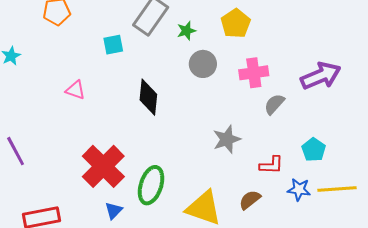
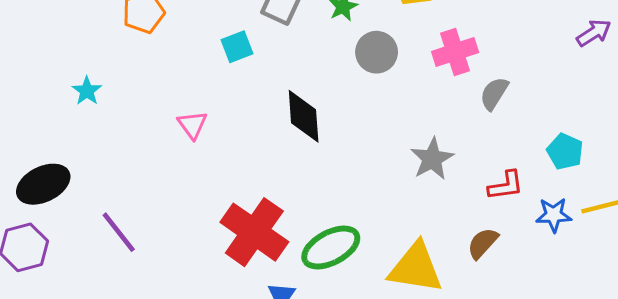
purple arrow: (321, 76) -> (594, 33), moved, size x0.6
pink triangle: (75, 90) -> (192, 125), turned 45
green ellipse: (151, 185) -> (331, 248), turned 54

